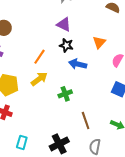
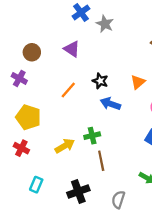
purple triangle: (64, 24) -> (72, 49), moved
yellow arrow: (39, 79) -> (65, 146), moved
brown line: (86, 121) -> (101, 161), moved

